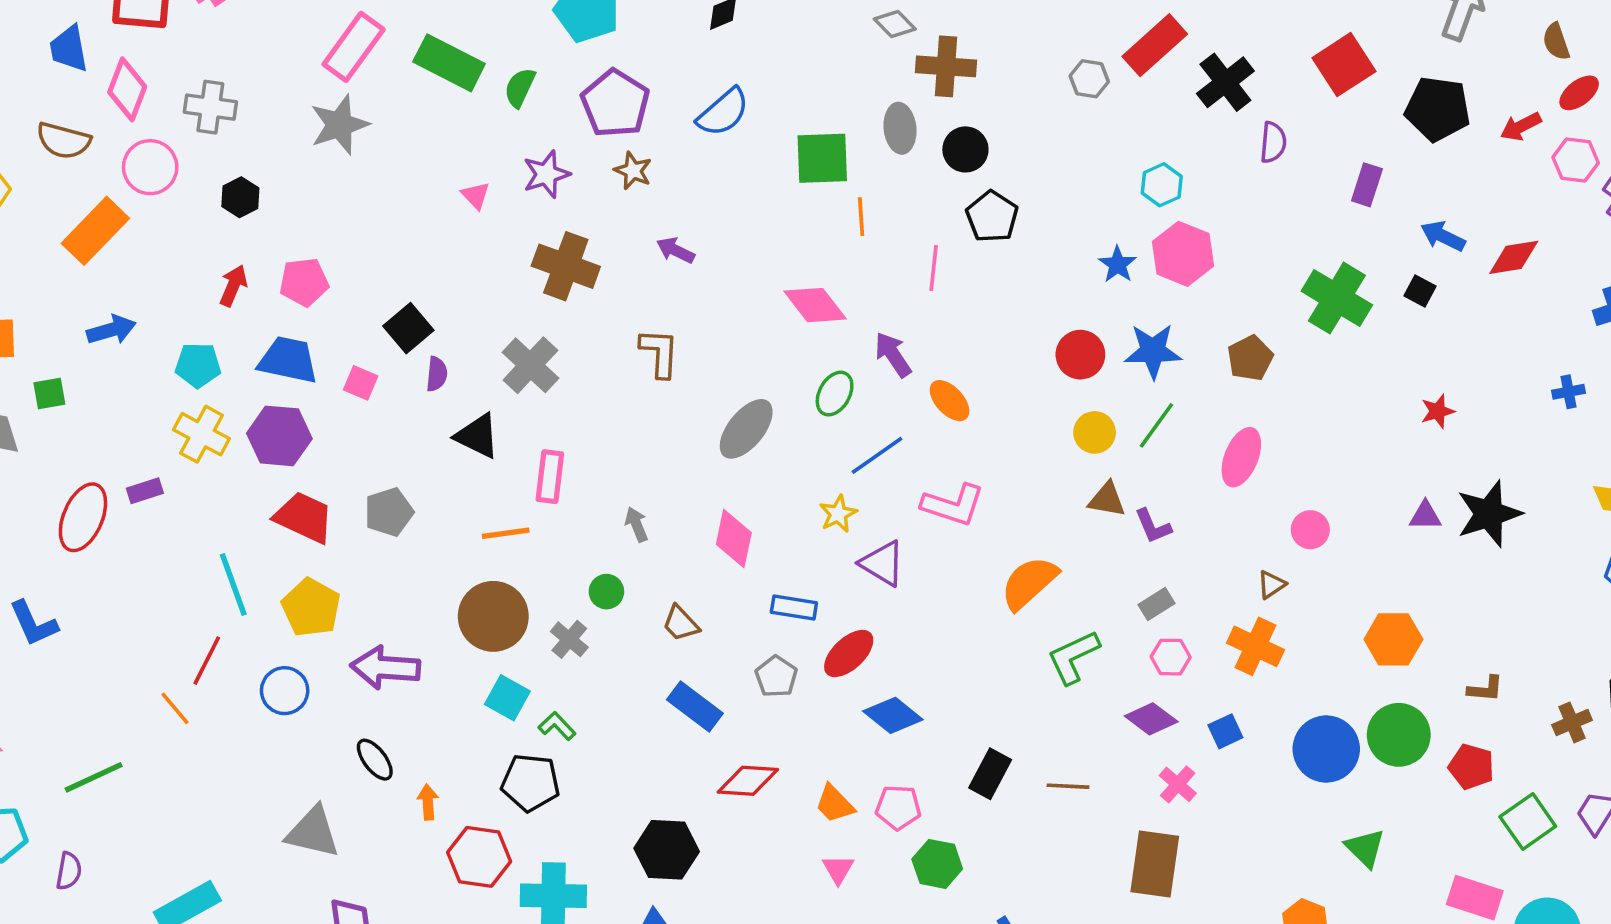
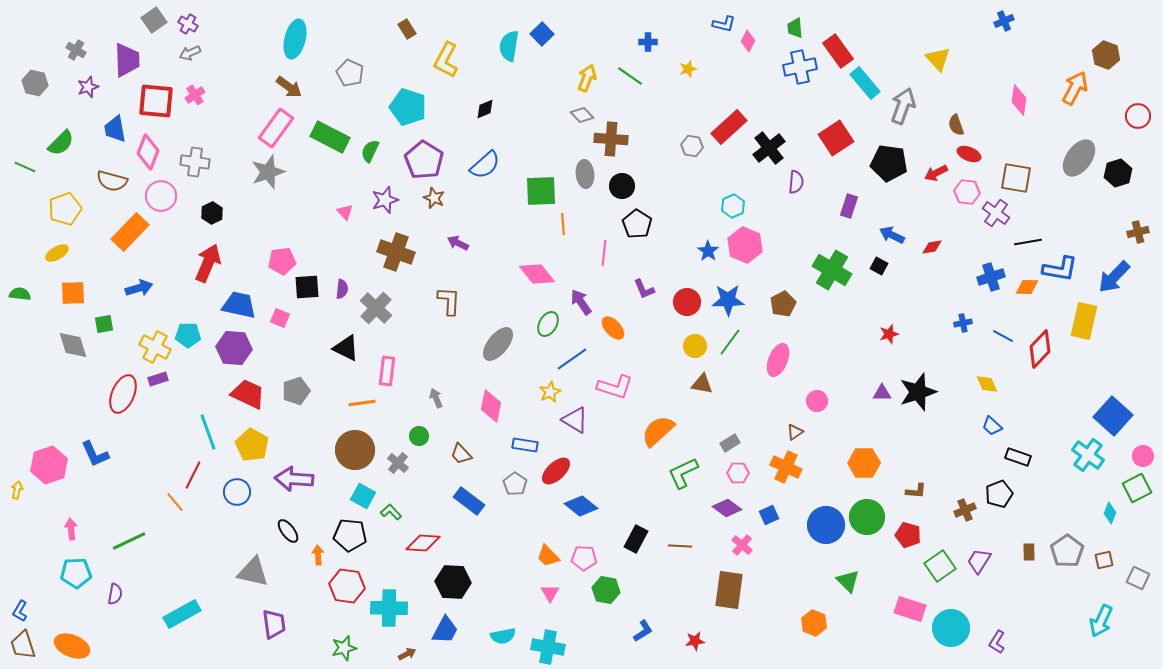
red ellipse: (1579, 93) -> (969, 154), turned 60
red diamond: (1514, 257) -> (932, 247), size x0.7
pink pentagon: (304, 282) -> (282, 261), moved
red arrow: (233, 286) -> (208, 263), size x1.6
black square: (408, 328) -> (307, 287), turned 36
cyan pentagon: (198, 365) -> (188, 335), moved
purple semicircle: (437, 374) -> (342, 289), moved
yellow cross: (201, 434) -> (155, 347), moved
purple L-shape: (1153, 526) -> (644, 289), moved
red diamond: (748, 781) -> (423, 543), moved
black pentagon: (530, 783) -> (350, 535), moved

